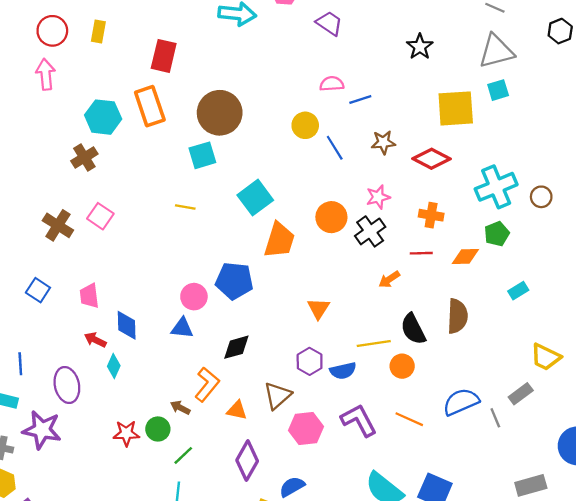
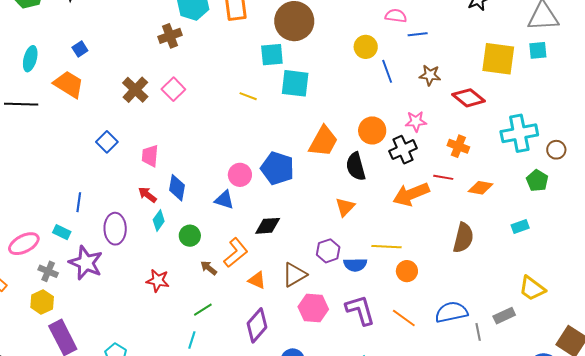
cyan square: (255, 198) -> (295, 83), moved, turned 32
green pentagon: (497, 234) -> (537, 181), moved, turned -30
orange arrow: (389, 279) -> (411, 194), size x1.8
black semicircle: (413, 329) -> (356, 166), moved
green circle: (158, 429) -> (190, 236), moved

